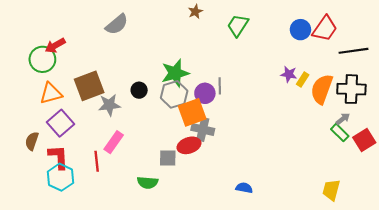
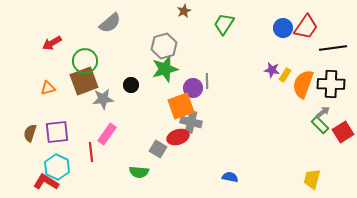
green circle: (42, 59) -> (85, 61), moved
orange triangle: (51, 93) -> (48, 88), size x0.7
gray hexagon: (174, 94) -> (164, 46), moved
purple square: (60, 123) -> (57, 132), moved, turned 35
red L-shape: (58, 157) -> (46, 182), moved, turned -55
gray square: (168, 158) -> (158, 149), turned 30

